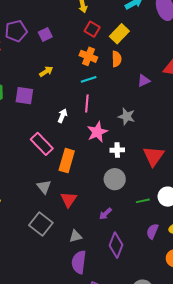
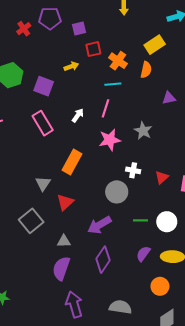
red square: (92, 29) -> (93, 49), moved, turned 35
pink rectangle: (42, 144) -> (43, 123), moved
white cross: (117, 150) -> (133, 170), moved
red triangle: (154, 156) -> (162, 177), size x0.6
purple arrow: (105, 214) -> (99, 225), size x1.6

